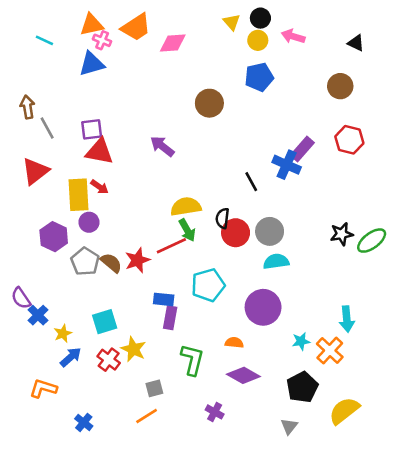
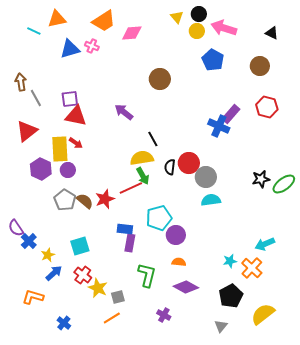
orange triangle: (92, 25) -> (57, 19), moved
pink arrow: (293, 36) -> (224, 28), size x1.4
pink cross: (102, 40) -> (92, 46), moved
blue pentagon: (259, 77) -> (213, 60), moved, turned -30
black line: (251, 182) -> (153, 139), moved
red circle: (236, 233) -> (189, 163), moved
purple hexagon: (54, 237) -> (41, 169), moved
purple circle: (263, 307) -> (176, 235), moved, size x0.7
cyan arrow: (347, 319) -> (265, 244), turned 72
yellow star: (133, 349) -> (98, 288), moved

